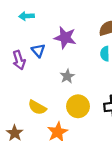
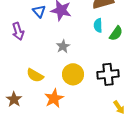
blue triangle: (38, 50) -> (39, 11), moved

